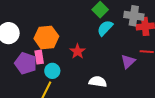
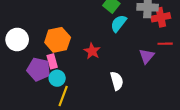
cyan circle: (52, 71) -> (57, 78), moved
white semicircle: (98, 82) -> (117, 81), turned 72

